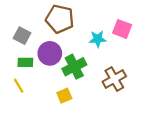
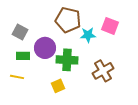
brown pentagon: (60, 19) -> (68, 20), moved
green cross: (74, 67) -> (67, 60), turned 30
yellow line: (19, 86) -> (17, 77), turned -48

